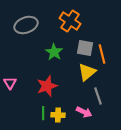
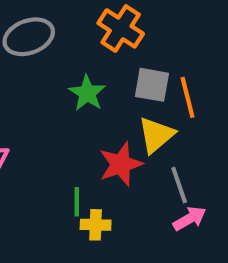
red star: (47, 86) -> (121, 164), moved
pink arrow: (84, 112) -> (190, 218), moved, turned -56
green line: (43, 113) -> (77, 202), moved

